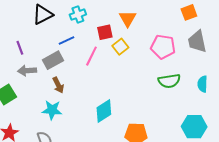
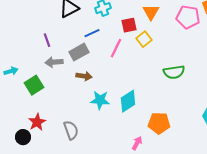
pink pentagon: (163, 47) -> (188, 17), moved
green semicircle: (169, 81) -> (174, 72), moved
brown arrow: (58, 85) -> (84, 76), turned -56
cyan star: (52, 110) -> (100, 100), moved

